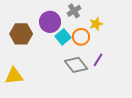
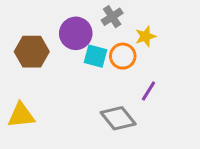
cyan square: (63, 37) -> (95, 56), turned -35
gray diamond: (76, 65) -> (118, 118), moved

